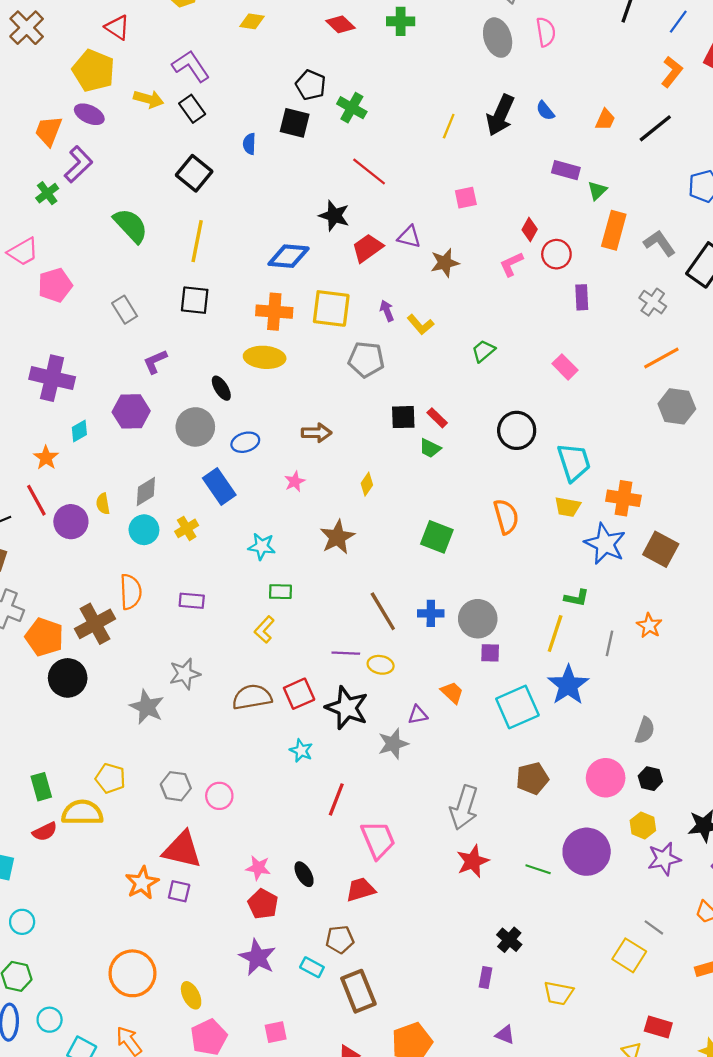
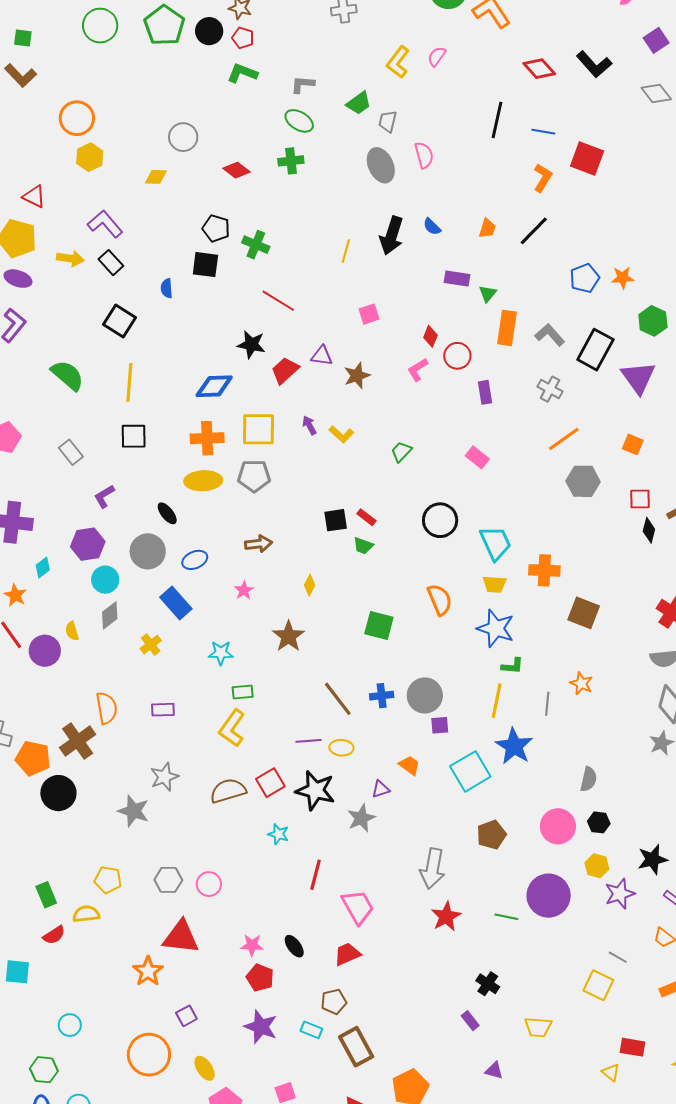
blue line: (678, 22) -> (543, 132), turned 70
gray pentagon: (366, 359) -> (254, 476), moved
cyan circle: (144, 530) -> (105, 580), moved
blue star: (605, 544) -> (496, 628), moved
yellow L-shape: (264, 630) -> (232, 728), size x1.5
yellow semicircle: (82, 813) -> (86, 914), size x0.7
purple square: (179, 891) -> (186, 1016), moved, turned -35
cyan circle: (22, 922) -> (70, 1025), moved
purple rectangle: (486, 977) -> (470, 1021), turned -42

